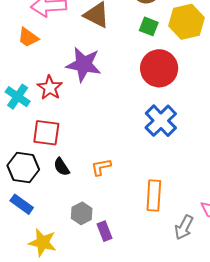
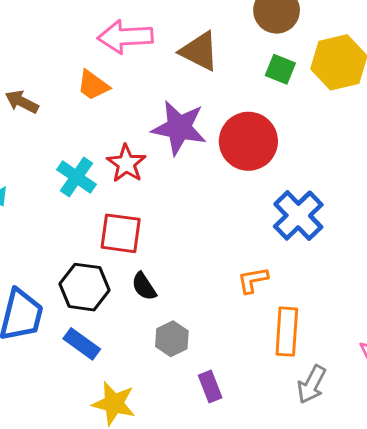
red circle: (159, 68) -> (248, 141), moved
orange L-shape: (101, 167) -> (253, 280), moved
gray hexagon: (82, 213) -> (172, 339), moved
gray arrow: (184, 227) -> (312, 384), moved

